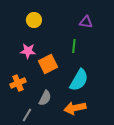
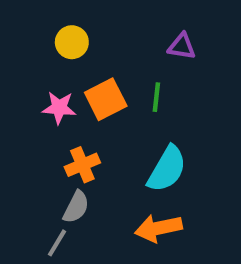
orange square: (48, 64) -> (106, 99), moved
orange cross: (18, 83) -> (82, 165), moved
gray semicircle: (45, 98) -> (76, 207), moved

